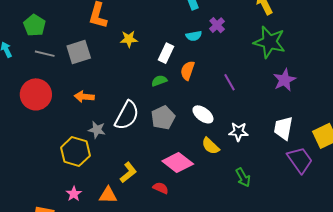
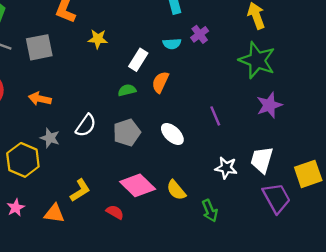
purple line: (230, 82) -> (215, 116), moved
white semicircle: (127, 115) -> (86, 125), size x0.7
white star: (238, 132) -> (226, 168), moved
yellow semicircle: (210, 146) -> (176, 190), moved

